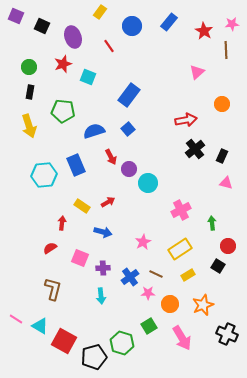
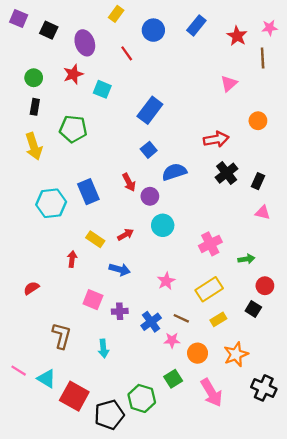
blue semicircle: (94, 131) -> (174, 172), moved
cyan circle: (148, 183) -> (163, 225), moved
green arrow: (212, 223) -> (246, 259), turned 88
red semicircle: (50, 248) -> (31, 288), moved
cyan arrow: (101, 296) -> (103, 348), moved

